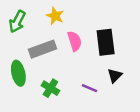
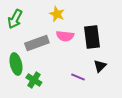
yellow star: (55, 16) -> (57, 14), moved
pink semicircle: (75, 41) -> (65, 36), turned 114
green cross: (50, 88) -> (34, 80), moved

